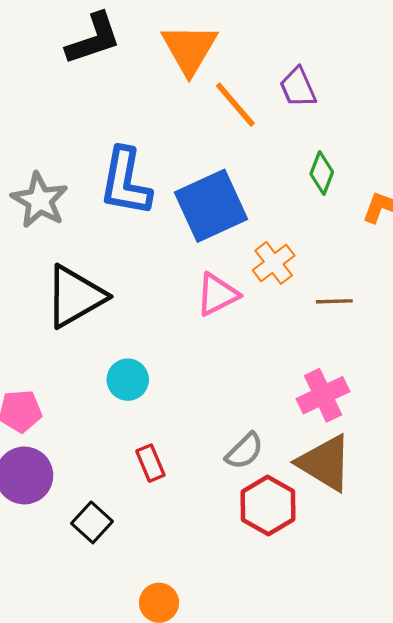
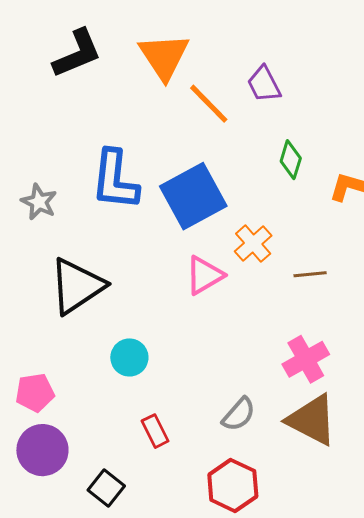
gray star: (40, 200) -> (39, 202), size x0.7
red hexagon: (268, 506) -> (233, 485), moved

